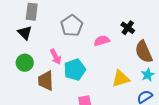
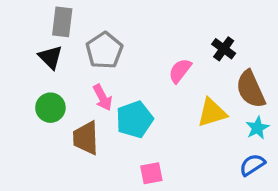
gray pentagon: (72, 26) -> (104, 50), moved
pink semicircle: (102, 41) -> (180, 71), turned -35
yellow triangle: (121, 79) -> (212, 113), moved

